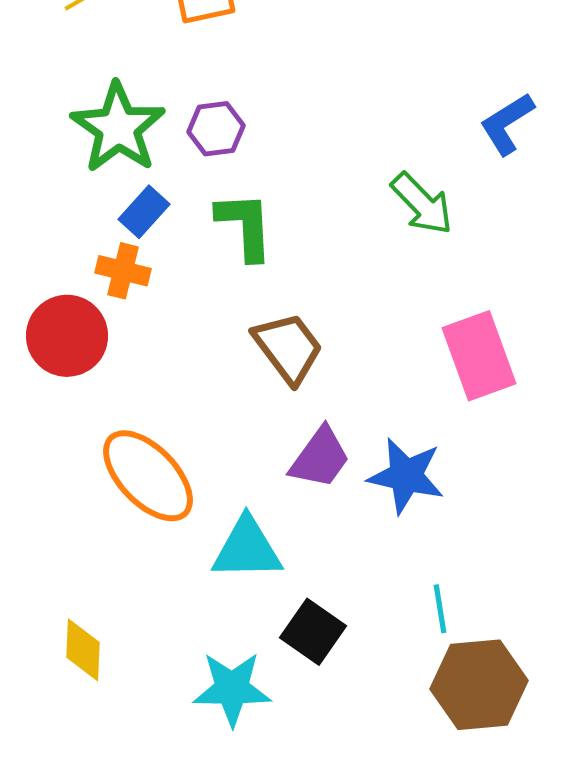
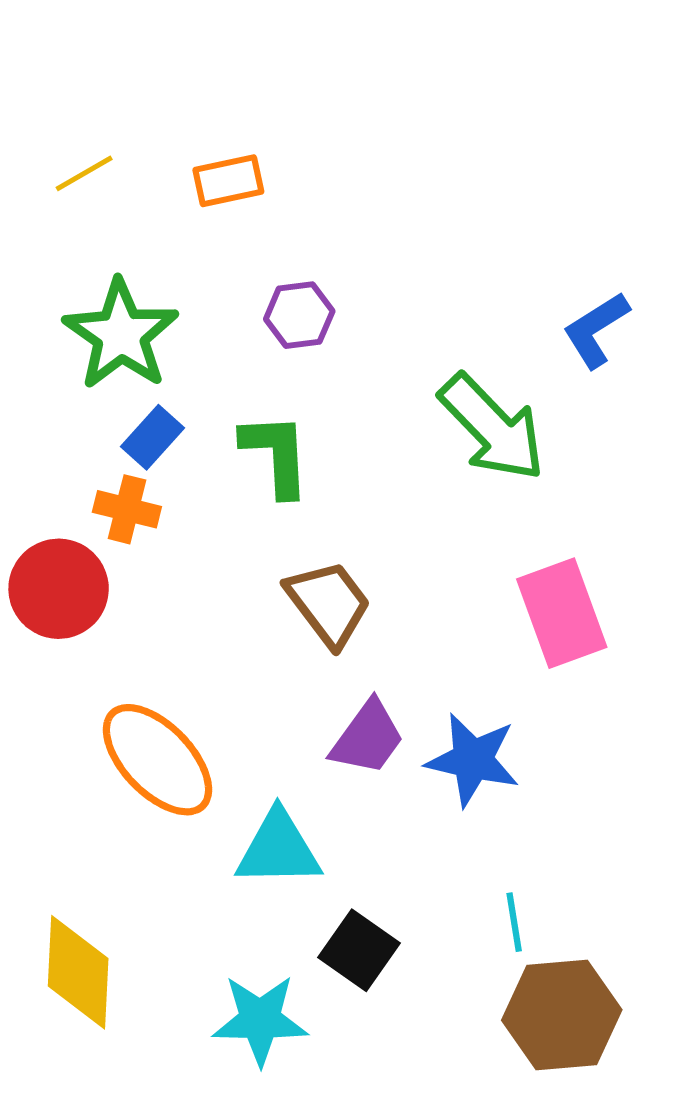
purple hexagon: (216, 129) -> (299, 315), moved
green arrow: (422, 204) -> (492, 427), size x1.4
yellow diamond: (83, 650) -> (78, 972), size x1.5

